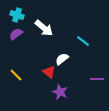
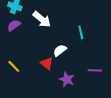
cyan line: (83, 41) -> (81, 32), turned 40
purple star: (60, 92) -> (67, 79), moved

